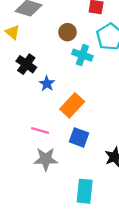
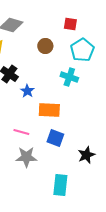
cyan cross: (82, 55) -> (69, 77), moved
orange rectangle: (72, 105) -> (49, 110), turned 50

